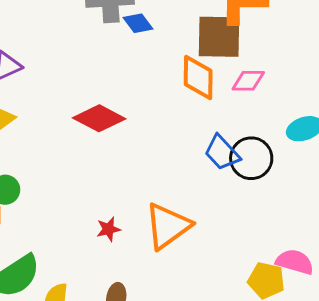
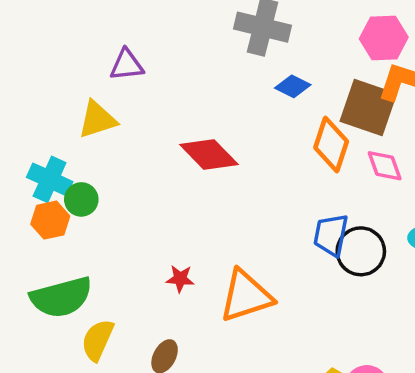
blue diamond: (138, 23) -> (293, 86), moved, turned -44
pink diamond: (248, 81) -> (385, 166), turned 52
blue trapezoid: (222, 153) -> (331, 235), turned 36

